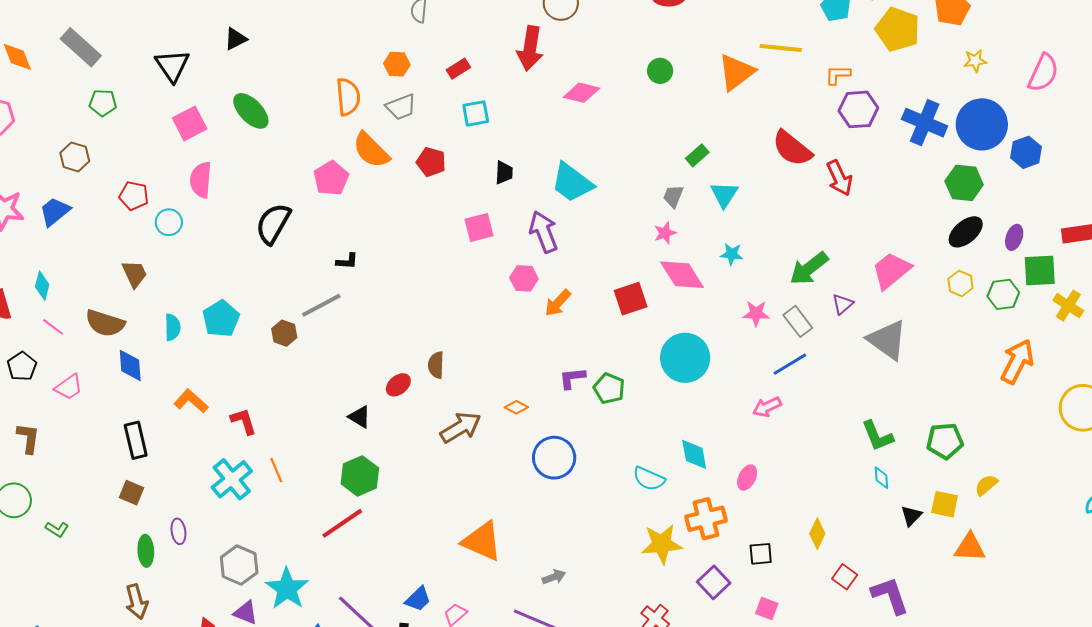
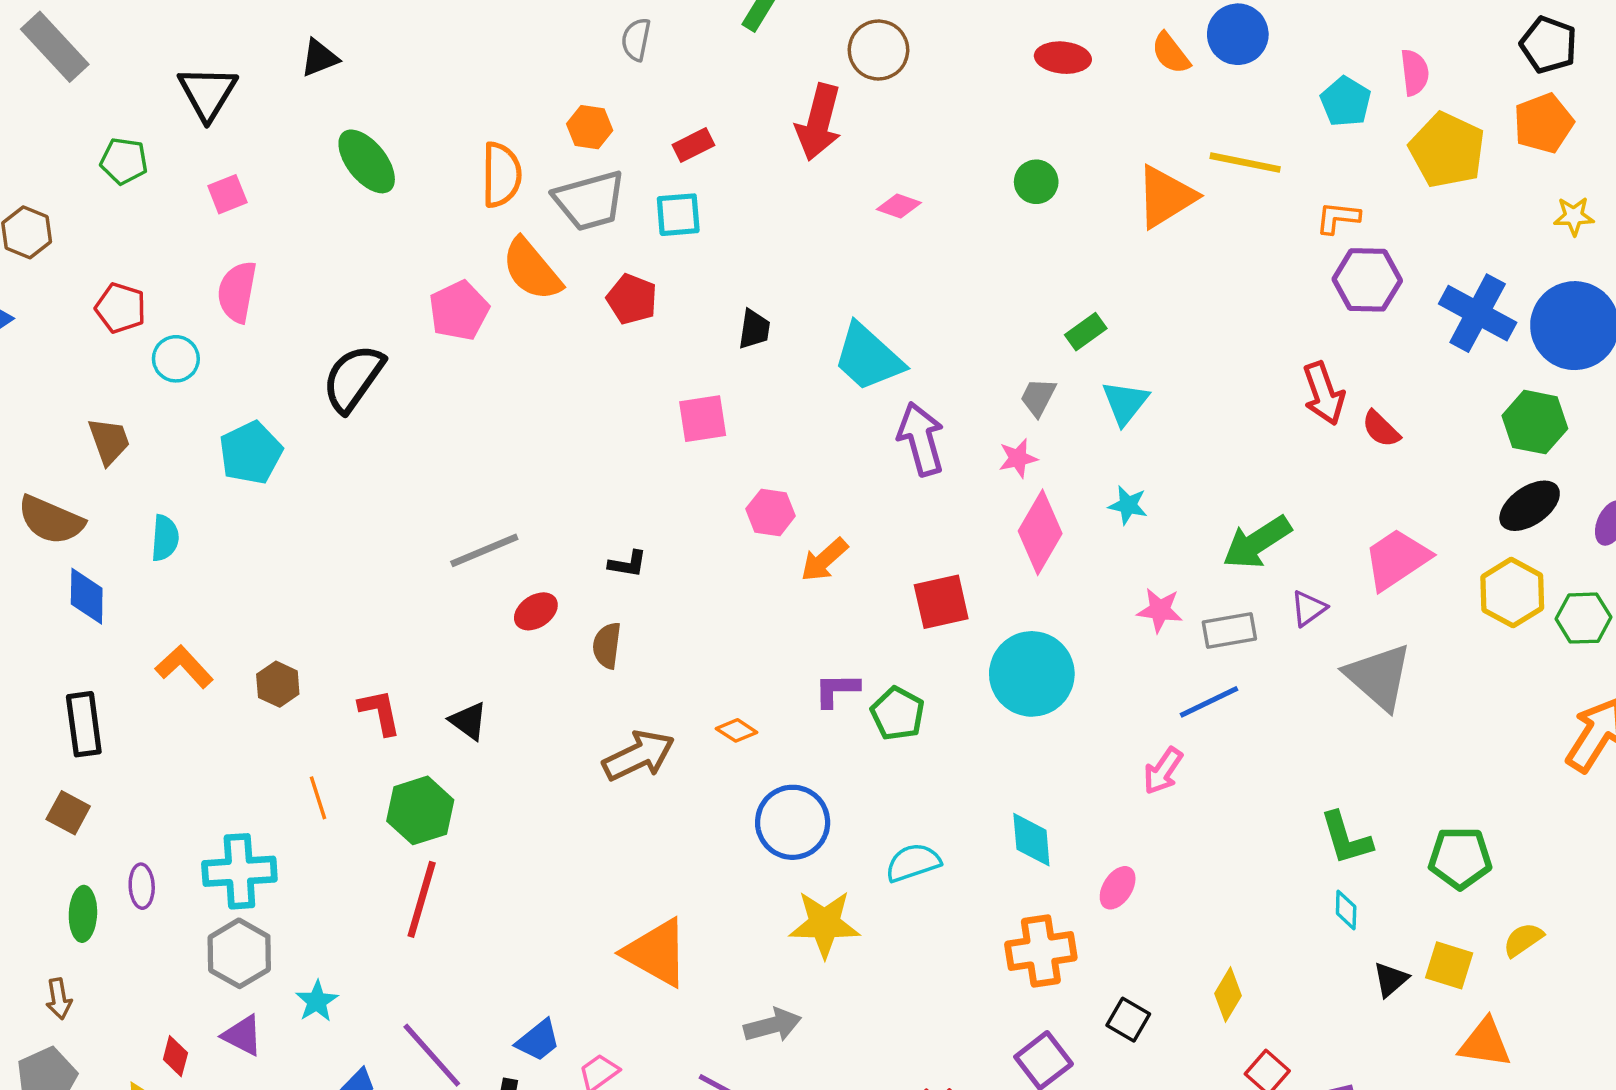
pink diamond: (581, 93) -> (899, 206), size x0.7
green pentagon: (103, 103) -> (124, 161), moved
gray trapezoid: (401, 107) -> (590, 201), size x1.4
green ellipse: (251, 111) -> (367, 161), moved
cyan square: (476, 113) -> (678, 215), moved
pink square: (190, 123) -> (227, 194), size x0.7
red semicircle: (792, 148) -> (1381, 429), moved, size x0.6
purple arrow: (544, 232) -> (921, 439), moved
black L-shape: (347, 261) -> (628, 564), moved
pink diamond: (682, 275) -> (1040, 532), turned 57
yellow hexagon: (960, 283) -> (1512, 593), size x1.5
red square: (631, 299) -> (941, 602), moved
gray line: (321, 305) -> (484, 550), moved
cyan pentagon: (221, 319) -> (251, 453), moved
gray rectangle: (798, 321) -> (1229, 631), turned -68
brown hexagon: (284, 333) -> (278, 684), moved
red ellipse: (398, 385) -> (536, 611), moved
pink arrow: (767, 407) -> (1163, 771), turned -36
red L-shape: (244, 421) -> (380, 712), moved
green hexagon: (360, 476) -> (420, 810), moved
cyan cross: (232, 479) -> (239, 871), moved, turned 30
cyan semicircle: (649, 479) -> (913, 863), moved, turned 132
red line: (342, 523) -> (422, 899), turned -45
yellow star: (662, 544) -> (824, 924), moved
black square: (761, 554) -> (1128, 1020), turned 30
gray arrow: (554, 577) -> (773, 1025), size x1.4
cyan star: (287, 589) -> (317, 1001), size x0.6
brown arrow: (137, 602) -> (59, 999), size x0.7

